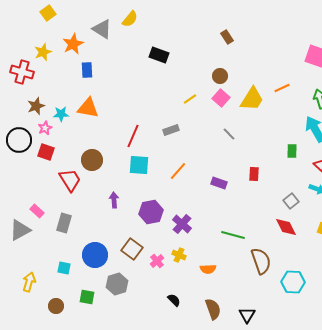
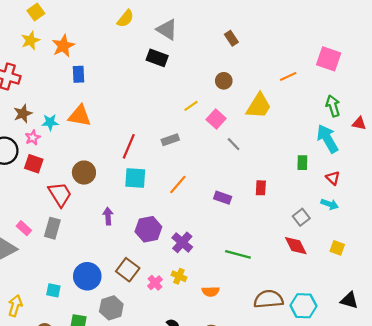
gray triangle: (102, 29) -> (167, 29), moved
yellow star: (43, 52) -> (30, 40), moved
orange line: (282, 88) -> (288, 76), moved
pink square: (221, 98) -> (216, 119), moved
gray rectangle: (64, 223) -> (52, 228), moved
brown semicircle: (261, 261) -> (268, 299), moved, turned -76

